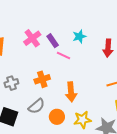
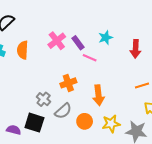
gray cross: (11, 83) -> (44, 99), moved, turned -32

